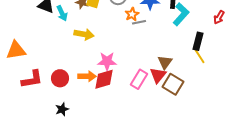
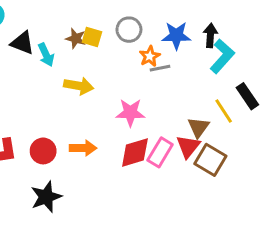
black rectangle: (198, 41) -> (247, 96), turned -48
yellow line: (199, 55) -> (224, 111), moved
pink star: (107, 61) -> (130, 112), moved
red diamond: (104, 79) -> (135, 152), moved
black star: (62, 109) -> (46, 197), size x1.5

